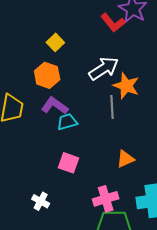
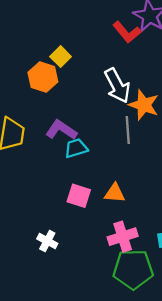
white arrow: (104, 69) -> (117, 86), turned 96
orange hexagon: (47, 75) -> (43, 77), moved
orange triangle: (125, 159) -> (115, 193), moved, turned 30

